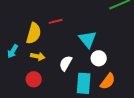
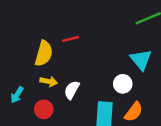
cyan triangle: (88, 39) -> (141, 60), moved
cyan arrow: (13, 51) -> (17, 95), moved
white semicircle: (66, 63) -> (72, 90), moved

